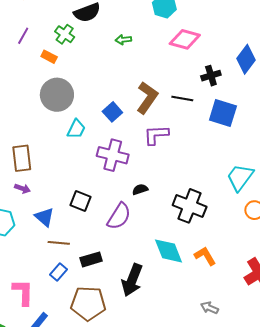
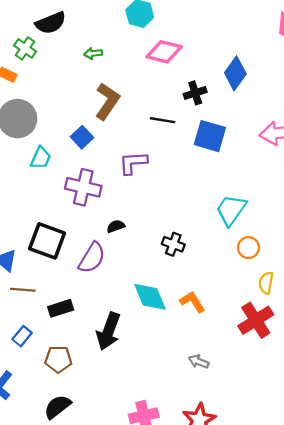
brown L-shape: (147, 98) -> (107, 101), moved
black square: (80, 201) -> (47, 241), size x1.5
black cross: (190, 206) -> (173, 244), size x0.6
blue rectangle: (59, 272) -> (22, 336), moved
brown pentagon: (88, 303) -> (58, 359), size x0.7

